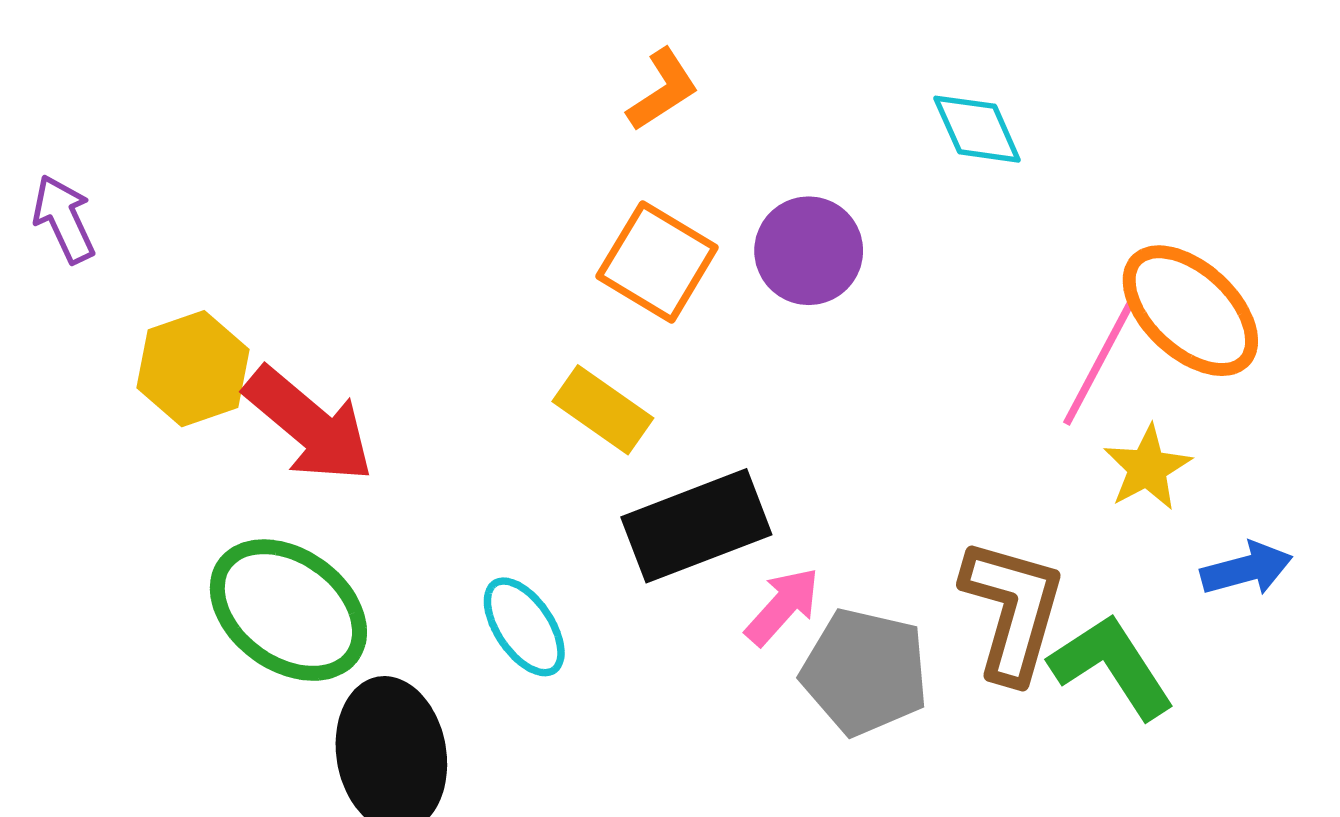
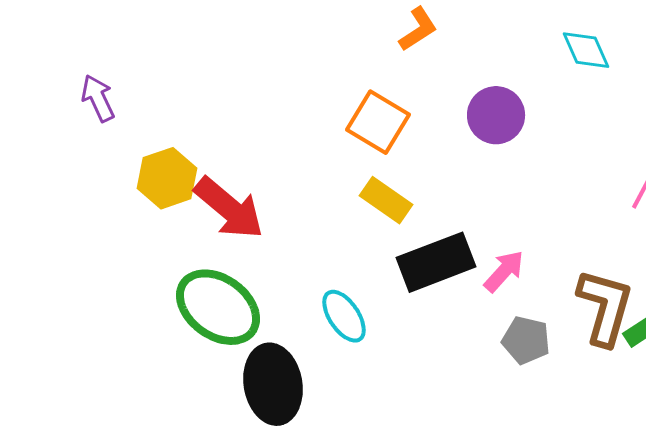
orange square: (657, 262) -> (378, 122), moved
pink arrow: (782, 606) -> (504, 271), moved
gray pentagon: (865, 672) -> (526, 340), size x0.7

